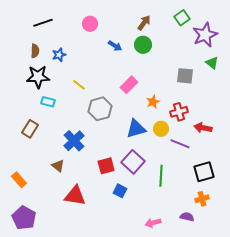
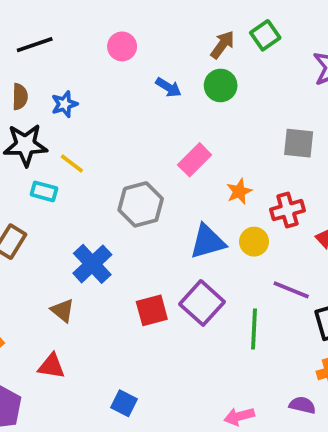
green square: (182, 18) -> (265, 35), moved
yellow line: (79, 85) -> (72, 164), moved
purple line: (180, 144) -> (291, 290), moved
blue square: (120, 191) -> (124, 403), moved
red triangle: (75, 196) -> (51, 366), moved, size x0.7

